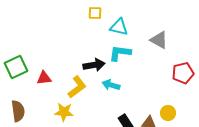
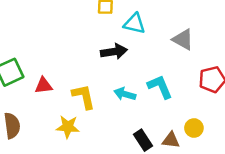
cyan L-shape: (120, 53) -> (160, 87), moved, turned 60
black arrow: (94, 65) -> (114, 52), moved
yellow L-shape: (77, 87) -> (84, 96), turned -65

